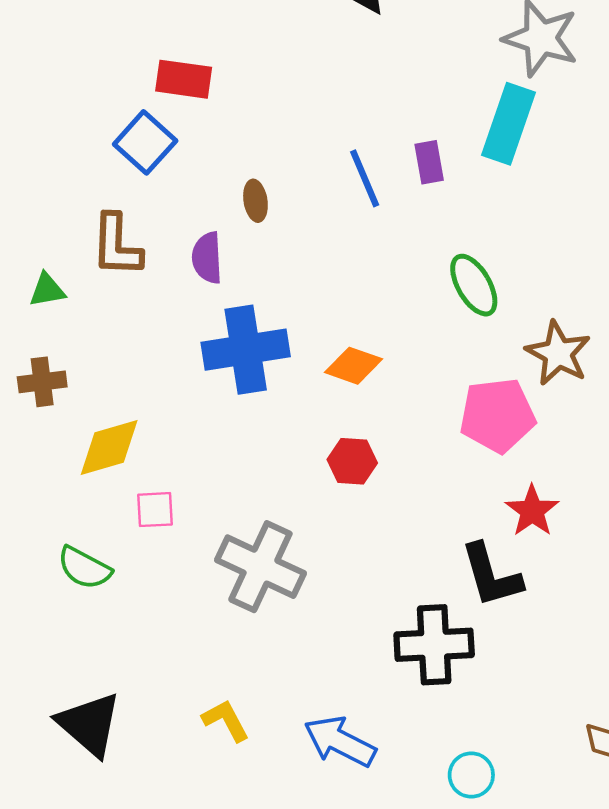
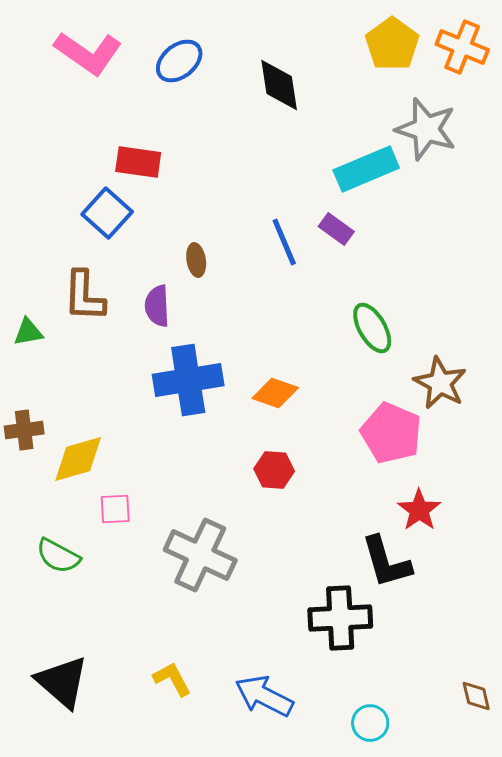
cyan rectangle: (509, 124) -> (366, 169), moved, turned 48
purple rectangle: (429, 162) -> (336, 229), turned -44
brown cross: (42, 382) -> (24, 430), moved
pink pentagon: (497, 415) -> (391, 433), turned 30

